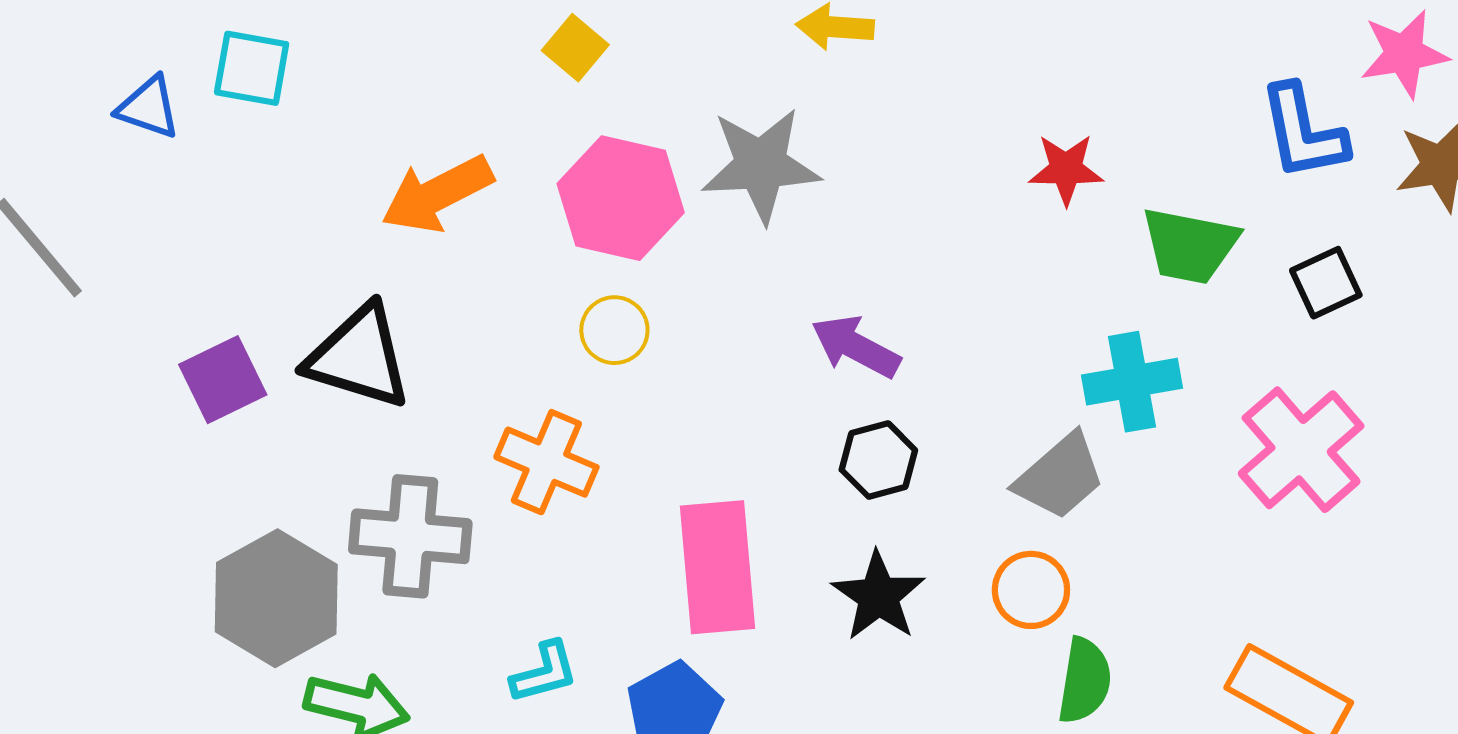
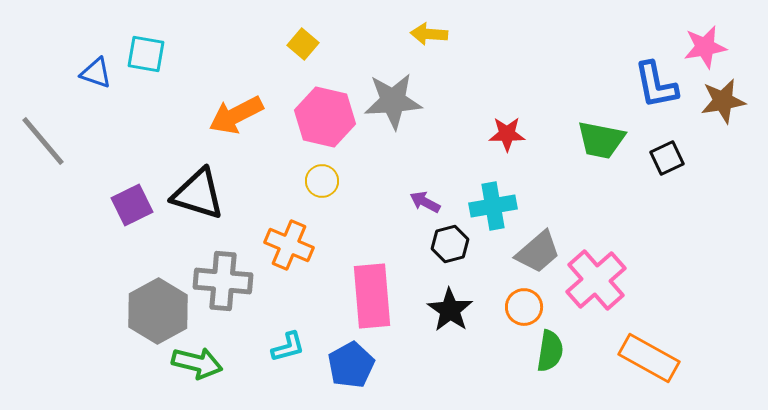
red star: (1066, 169) -> (507, 134), moved
purple arrow: (856, 347) -> (425, 202), moved, size x0.7
cyan cross: (1132, 382) -> (493, 206), moved
pink cross: (1301, 450) -> (596, 280), moved

